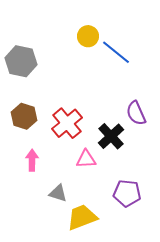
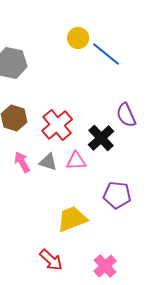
pink arrow: (32, 160) -> (22, 162), turned -30
gray triangle: (58, 193) -> (48, 162), moved

